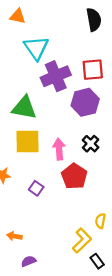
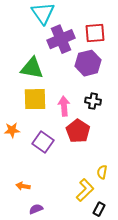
black cross: (91, 144) -> (93, 101), turned -35
purple square: (36, 188) -> (43, 142), size x1.5
black rectangle: (97, 261) -> (99, 209), turned 64

